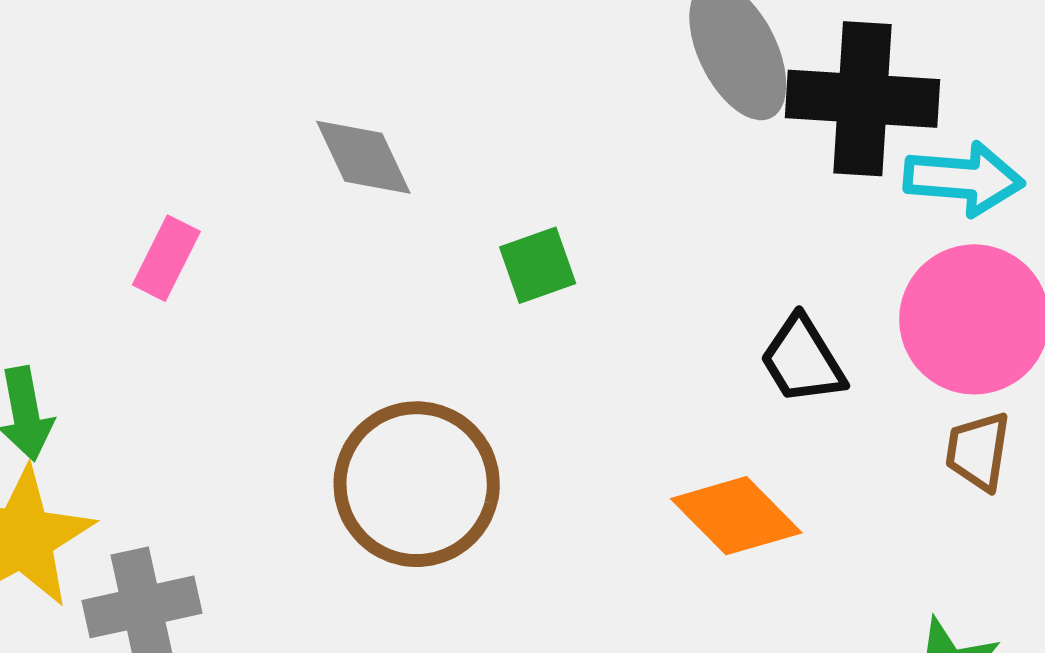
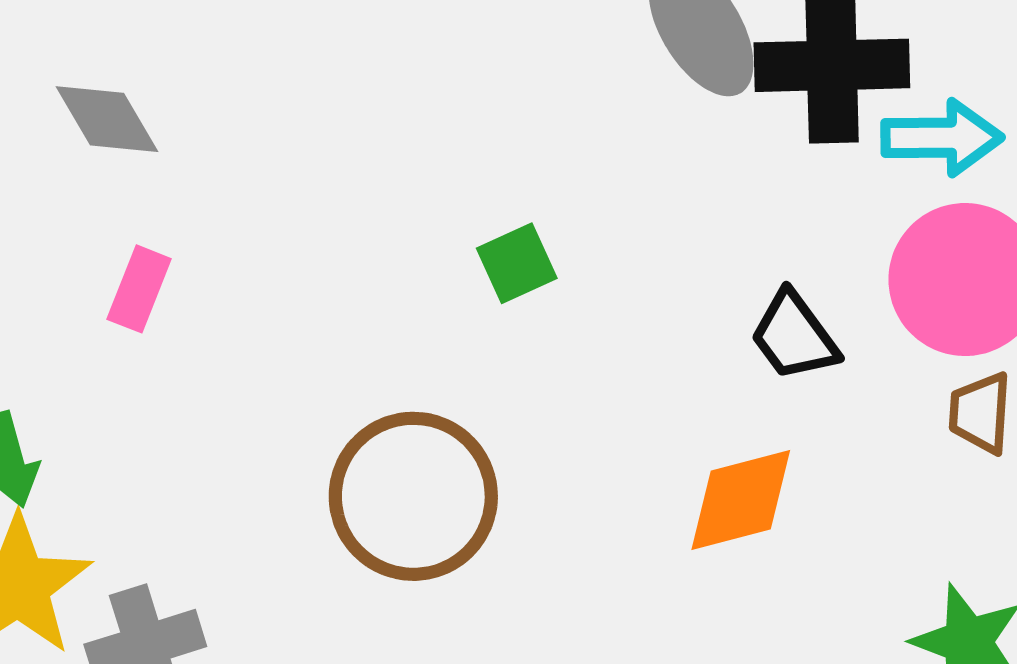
gray diamond: (363, 157) -> (107, 119), moved
orange diamond: (736, 516) -> (741, 500), turned -55

